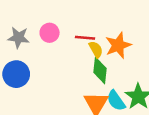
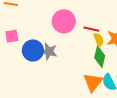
pink circle: (50, 33) -> (64, 21), size x1.5
gray star: (18, 38) -> (49, 51), moved

